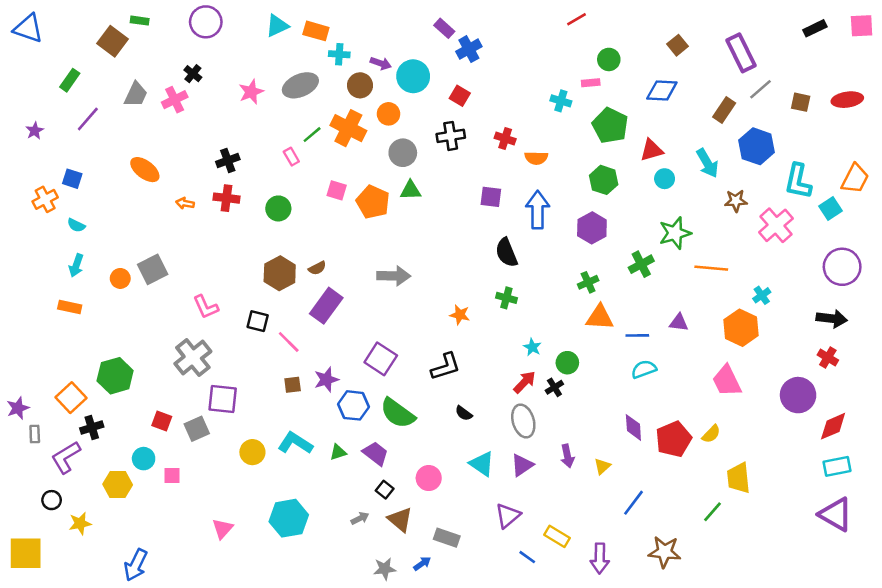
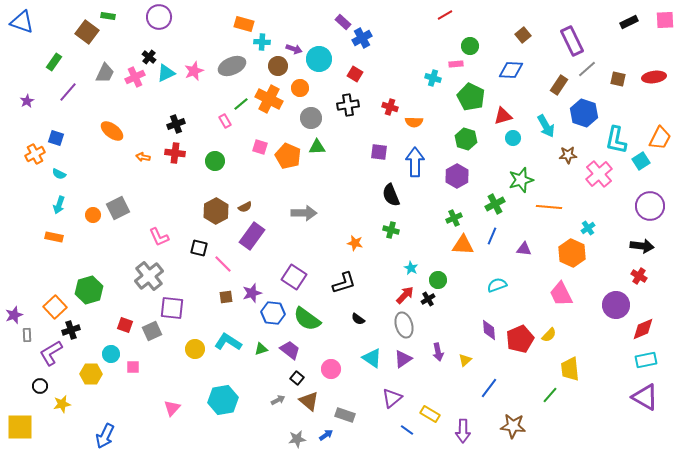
cyan triangle: (277, 26) -> (166, 73), moved
blue line: (637, 335) -> (492, 236), moved, turned -66

